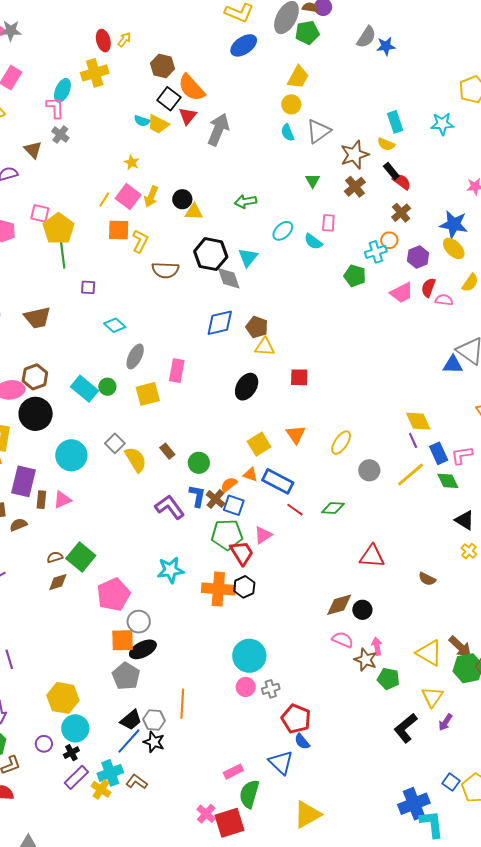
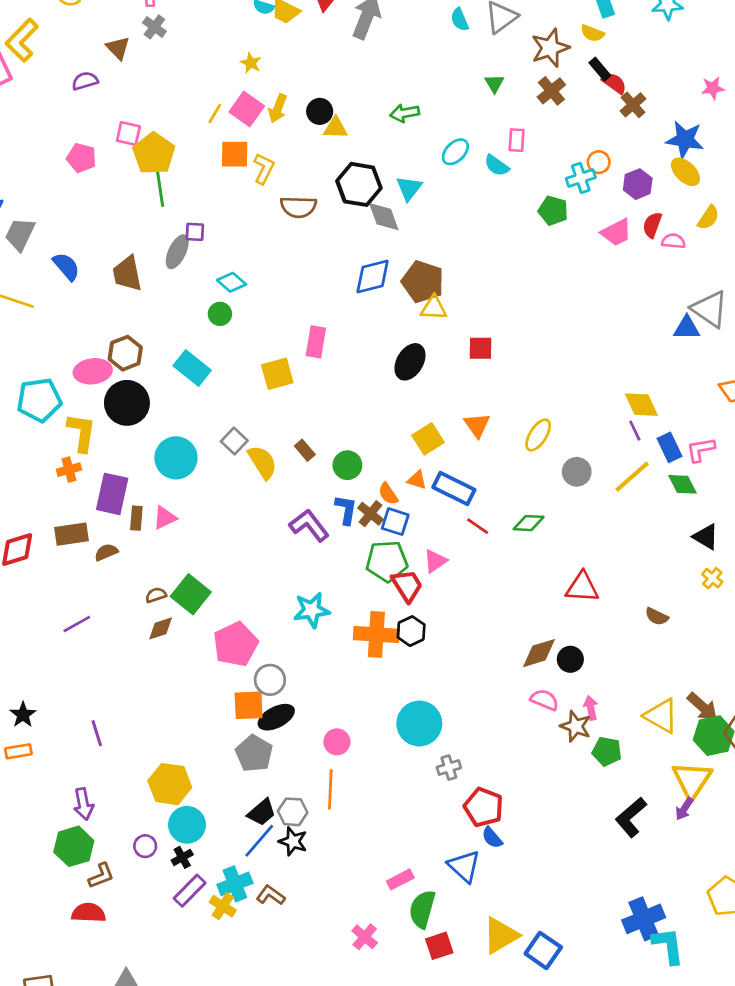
brown cross: (401, 213) -> (633, 105), moved
brown trapezoid: (37, 318) -> (127, 274), turned 92
brown pentagon: (257, 327) -> (423, 282), size x1.4
gray ellipse: (135, 356) -> (177, 252), moved
green circle: (107, 387) -> (220, 314), moved
orange semicircle: (229, 484) -> (388, 494), turned -84
pink circle: (246, 687) -> (337, 742), moved
yellow triangle: (432, 697) -> (692, 780), moved, size x1.4
blue square: (451, 782) -> (543, 950), moved, size x1.5
red square: (230, 823) -> (439, 946), moved, size x0.7

